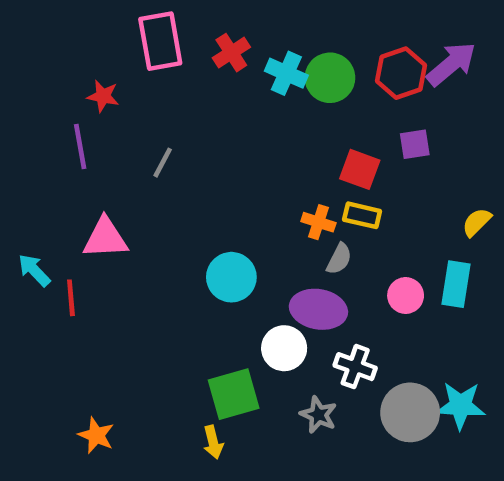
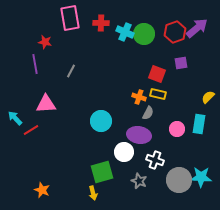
red cross: (231, 53) -> (101, 23), turned 35
red line: (71, 298) -> (31, 130), turned 63

